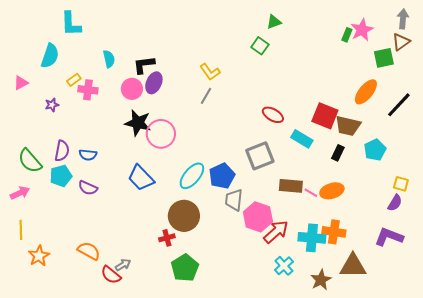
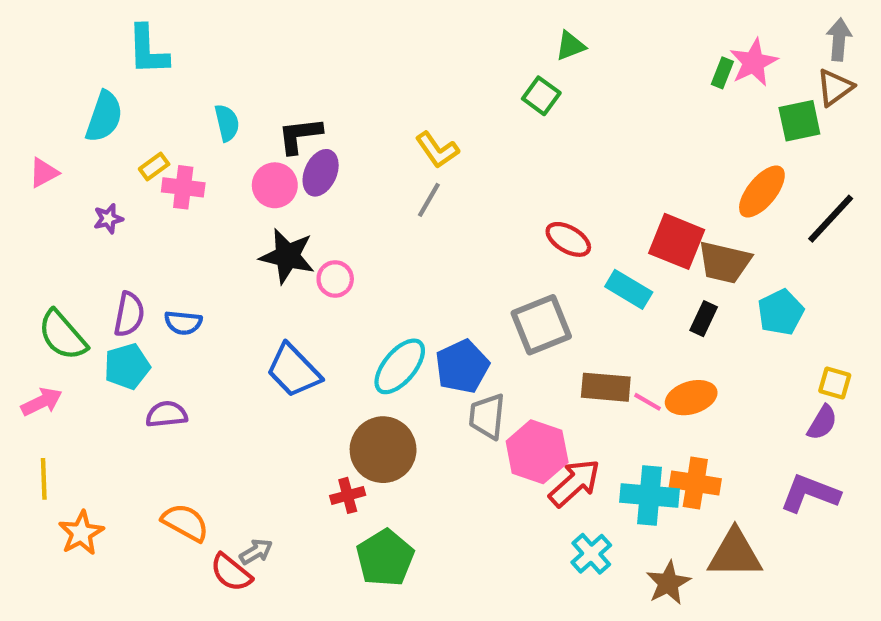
pink circle: (161, 134) -> (335, 279), size x0.6
purple semicircle: (88, 188) -> (167, 414), moved, turned 150

